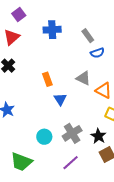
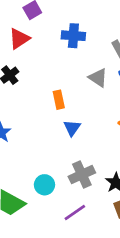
gray triangle: (83, 78) -> (98, 78), moved
cyan circle: (44, 137) -> (44, 185), moved

